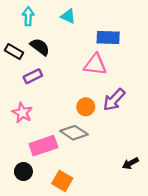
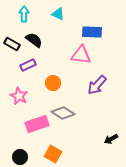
orange circle: (86, 107) -> (53, 83), moved
black circle: (23, 172) -> (20, 157), moved

